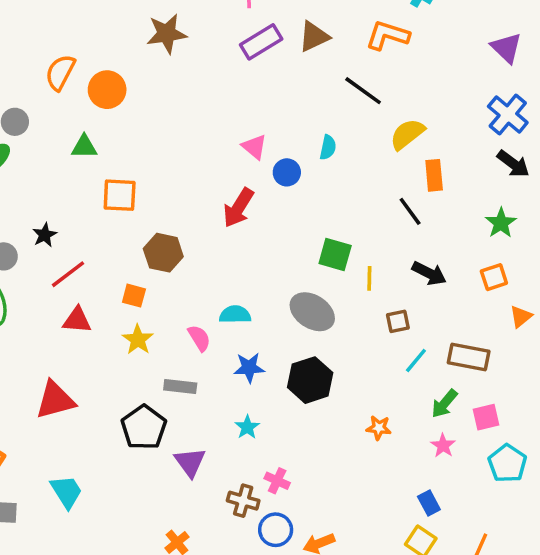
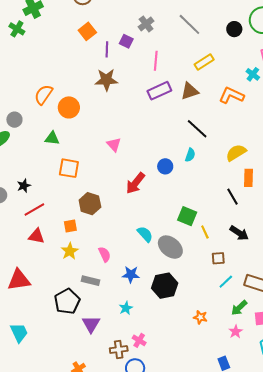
black line: (363, 91) -> (197, 129), moved
pink triangle: (254, 147) -> (114, 145), moved
yellow line: (369, 278) -> (205, 232), turned -32
orange square: (134, 296) -> (70, 226), turned -32
cyan semicircle: (235, 315) -> (145, 234), moved, turned 42
brown cross: (243, 501) -> (119, 350), turned -30

